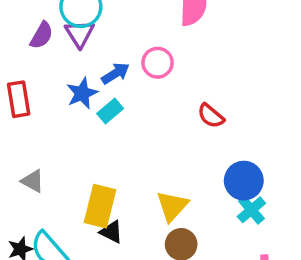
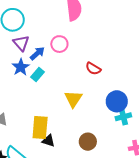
purple triangle: (80, 34) -> (21, 43), moved
yellow triangle: (172, 206) -> (73, 99), moved
cyan cross: (251, 210) -> (123, 117), turned 35

